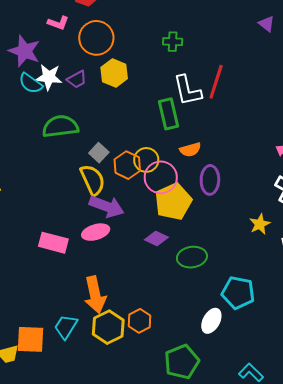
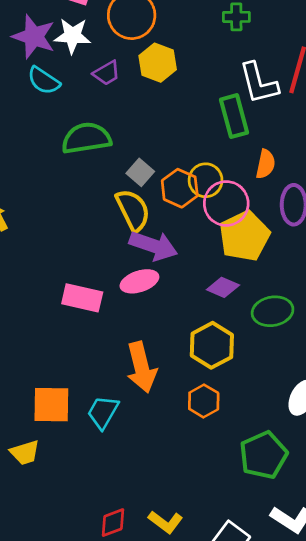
white star: (49, 77) -> (73, 36), moved
orange semicircle: (190, 150) -> (266, 164), turned -60
yellow hexagon: (108, 327) -> (212, 345), moved
orange square: (30, 339) -> (51, 405), moved

